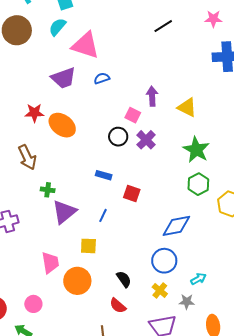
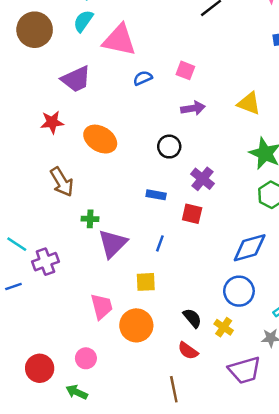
purple trapezoid: (64, 78) -> (76, 79), moved
purple arrow: (152, 96) -> (193, 108), moved, turned 90
red star: (34, 113) -> (52, 122), moved
pink square: (133, 115) -> (185, 70), moved
purple cross: (146, 140) -> (202, 179), moved
yellow cross: (160, 290) -> (224, 327), moved

